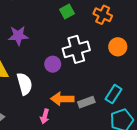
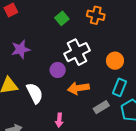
orange circle: (118, 47) -> (115, 61), moved
orange arrow: (62, 99) -> (78, 88), moved
gray rectangle: (86, 102) -> (101, 107), moved

